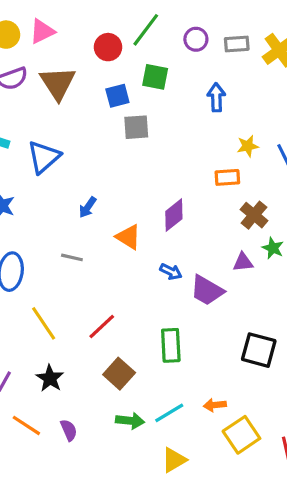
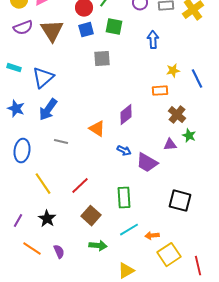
blue square: (117, 96) -> (86, 30), moved
blue arrow: (88, 207) -> (48, 110), moved, size x1.6
cyan line: (169, 413) -> (129, 230), moved

